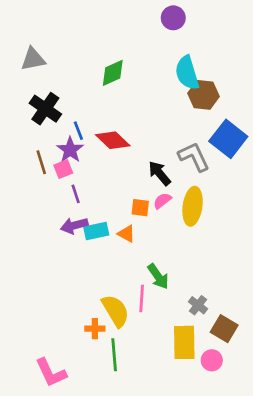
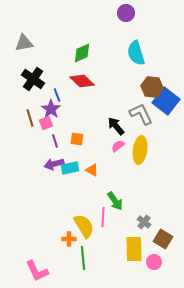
brown hexagon: (204, 95) -> (152, 87), moved
red diamond: (113, 140) -> (82, 81), moved
orange square: (140, 208) -> (77, 139), moved

